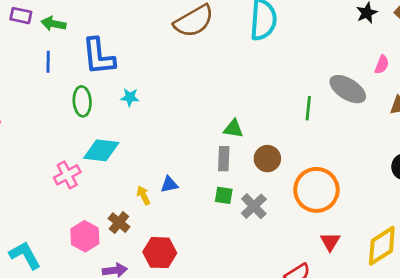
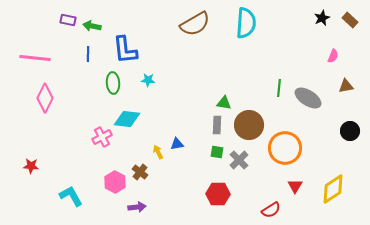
gray ellipse: (348, 89) -> (308, 98), moved
brown circle: (267, 159) -> (249, 125), size x1.5
red hexagon: (160, 253) -> (218, 194), moved

